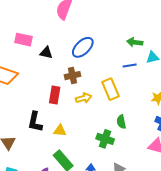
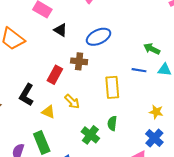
yellow arrow: (84, 98) -> (72, 102), moved, turned 42

